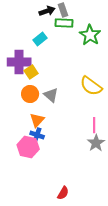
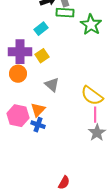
yellow square: (31, 72) -> (42, 56), moved
yellow semicircle: (91, 86) -> (92, 96), moved
orange circle: (30, 94) -> (18, 74), moved
pink hexagon: (28, 147) -> (18, 116), moved

